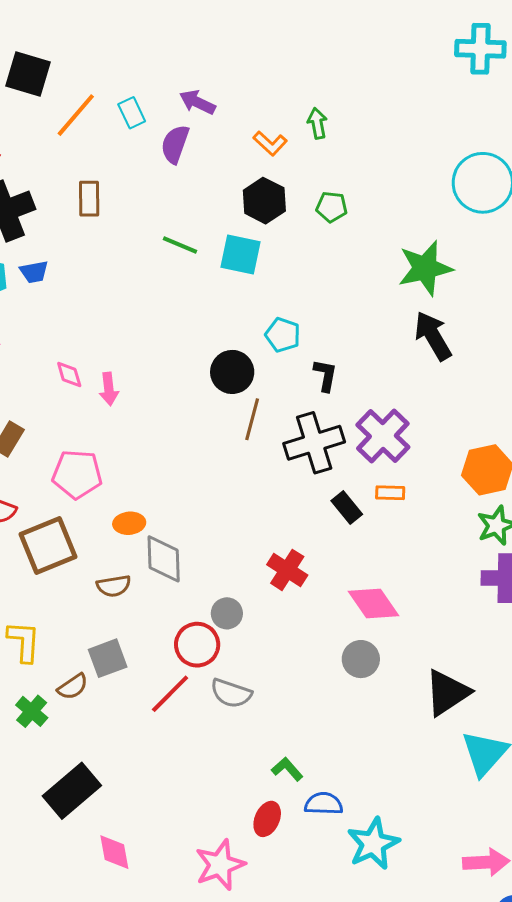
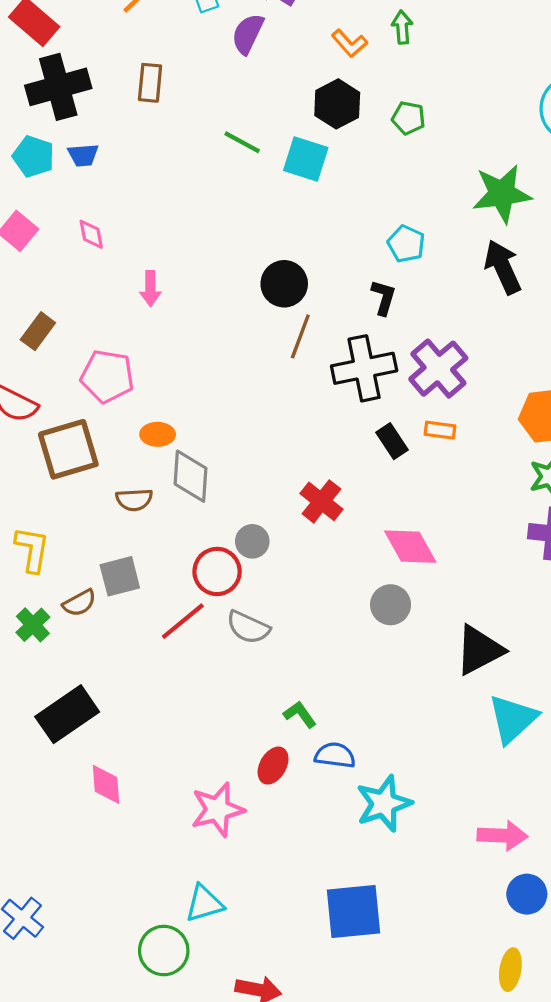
cyan pentagon: (283, 335) -> (406, 244), moved
pink diamond: (69, 375) -> (91, 234), moved

